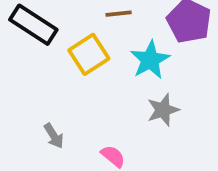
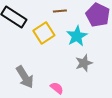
gray arrow: (54, 136) -> (25, 77), size x1.6

